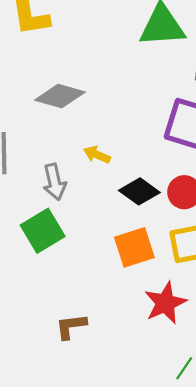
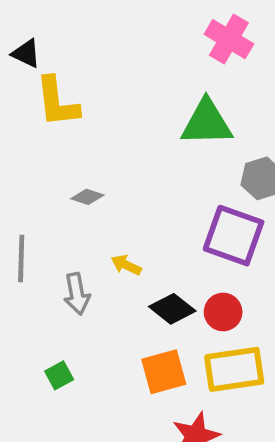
gray diamond: (60, 96) -> (87, 197), size x0.6
green square: (43, 231) -> (59, 375), moved, size x0.6

